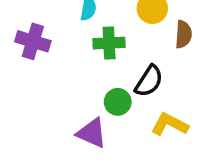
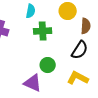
black semicircle: (149, 81) -> (80, 50), moved

